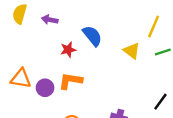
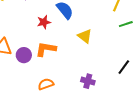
yellow triangle: (132, 51) -> (85, 36), moved

